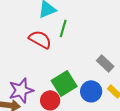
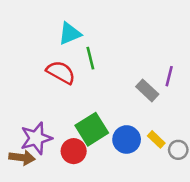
green line: (63, 28) -> (90, 58), turned -30
gray rectangle: (105, 63) -> (147, 90), moved

